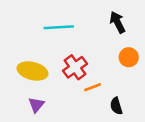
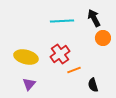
cyan line: (59, 27) -> (62, 21), moved
orange circle: (129, 57) -> (103, 38), moved

